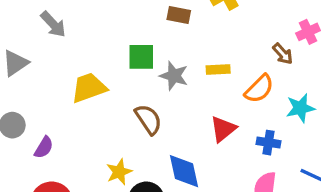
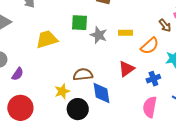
brown semicircle: (148, 119) -> (83, 75), moved, turned -66
blue cross: (268, 143) -> (153, 79), turned -32

